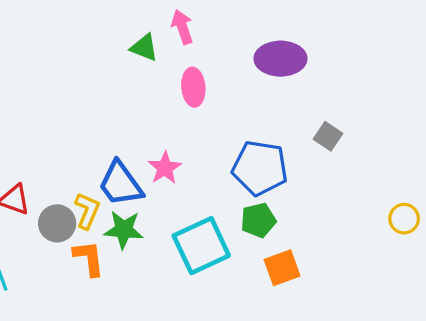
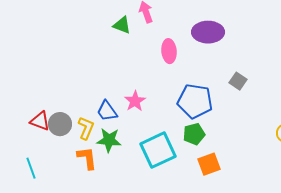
pink ellipse: (193, 87) -> (169, 51), moved
blue trapezoid: (120, 184) -> (107, 111), size x0.7
gray circle: (57, 223) -> (60, 124), moved

